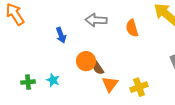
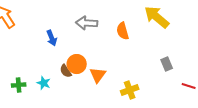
brown semicircle: (98, 68) -> (66, 71), moved
orange triangle: (110, 84) -> (98, 75), moved

